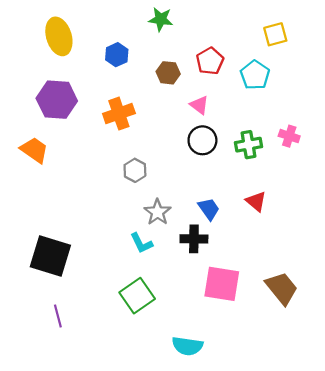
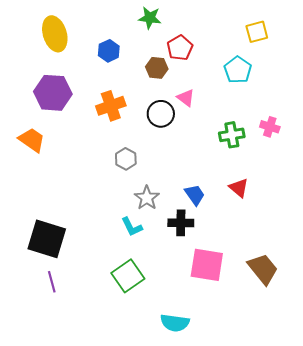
red pentagon: (210, 61) -> (180, 48), moved
black circle: (202, 140) -> (161, 114), moved
purple line: (58, 316) -> (52, 282), moved

